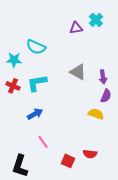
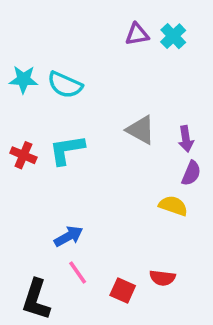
purple triangle: (76, 28) -> (137, 34), moved
cyan star: (14, 60) -> (23, 79), moved
blue arrow: (35, 114) -> (69, 236), moved
pink line: (43, 142) -> (78, 272), moved

